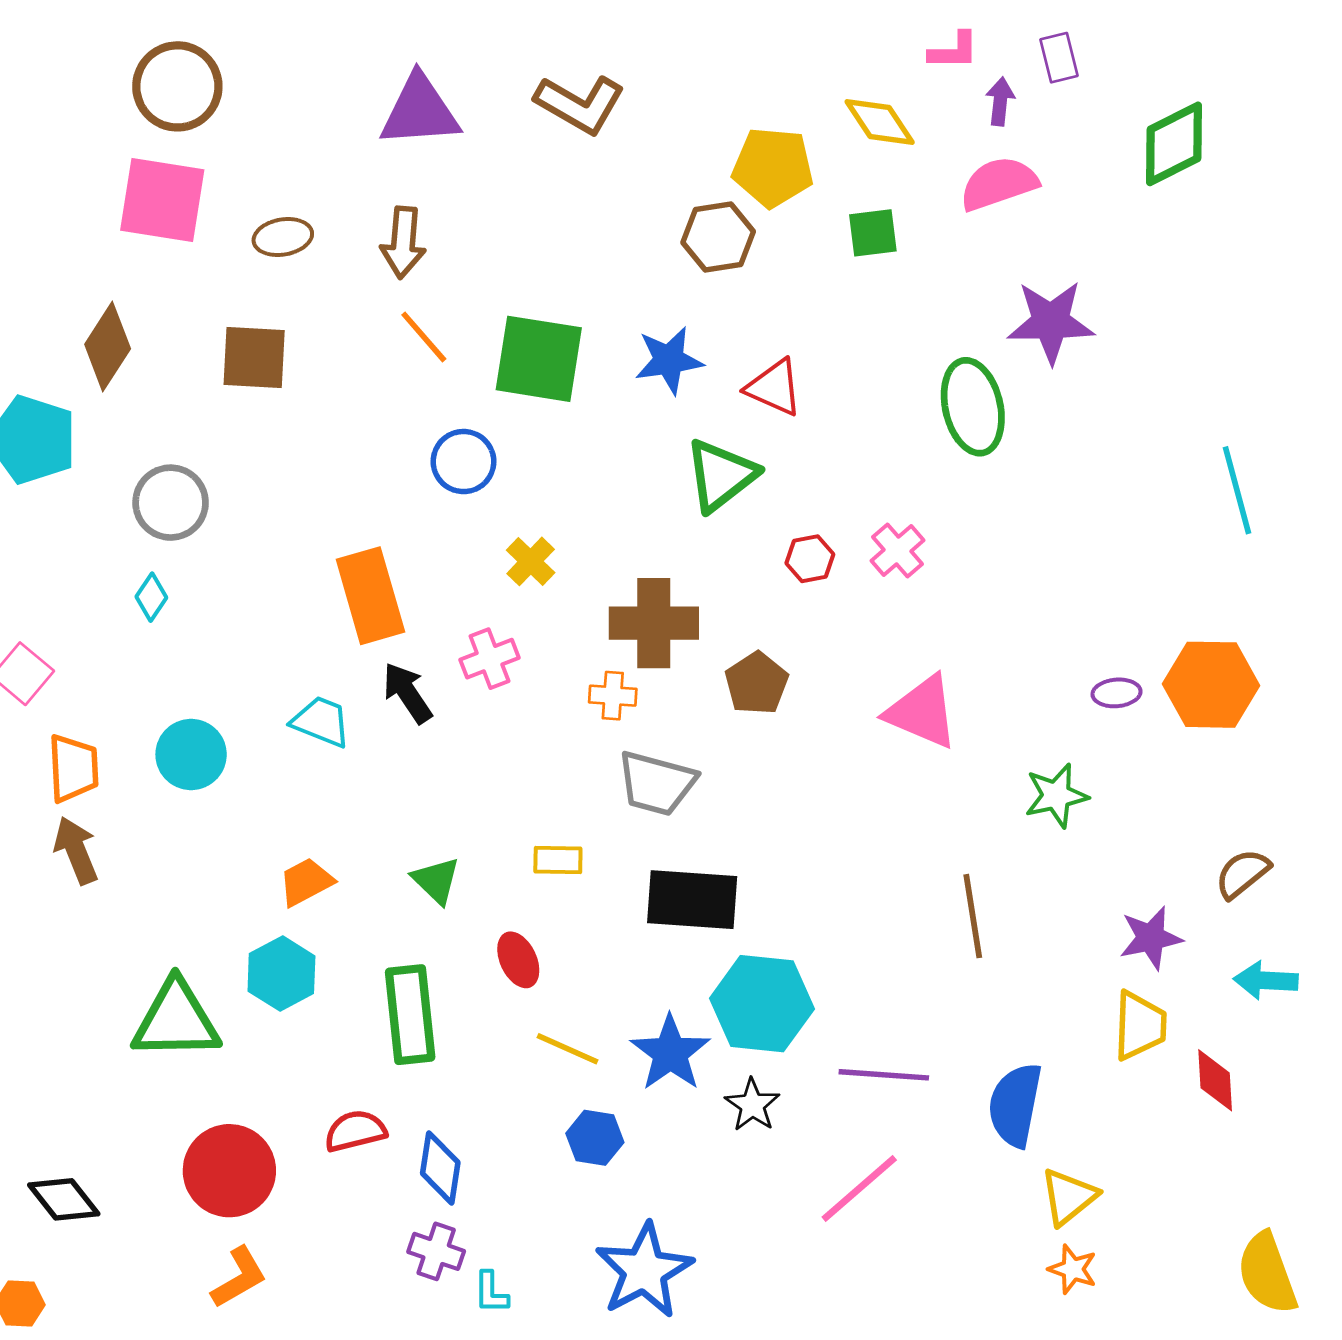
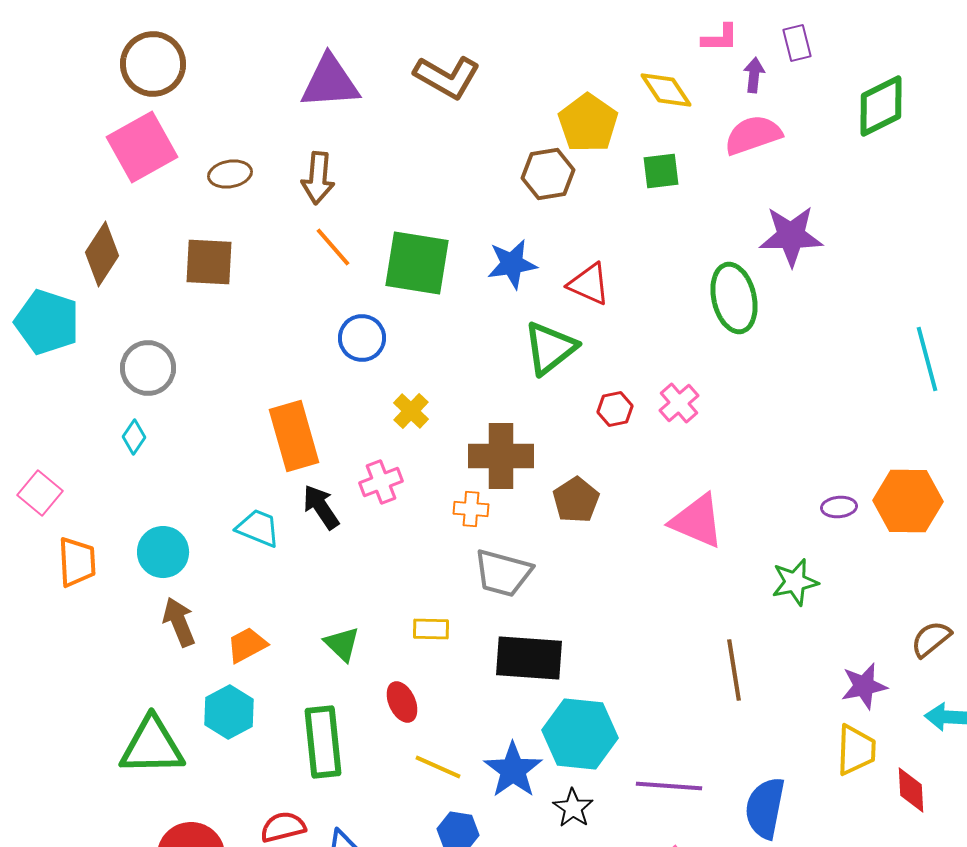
yellow pentagon: (773, 167) -> (588, 123), turned 30
pink square: (162, 200) -> (142, 147), turned -38
brown arrow: (76, 850) -> (179, 622), moved

